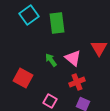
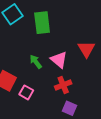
pink square: (50, 101) -> (26, 92), moved

